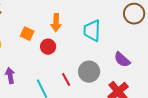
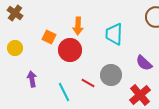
red circle: (48, 47) -> (70, 50), size x1.5
red line: (66, 80) -> (88, 83), turned -32

